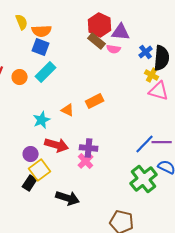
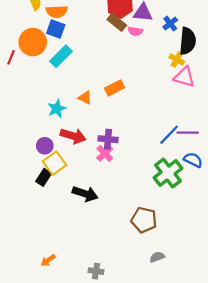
blue cross: (146, 52) -> (170, 24), moved
orange circle: (20, 77) -> (33, 42), moved, size x1.6

